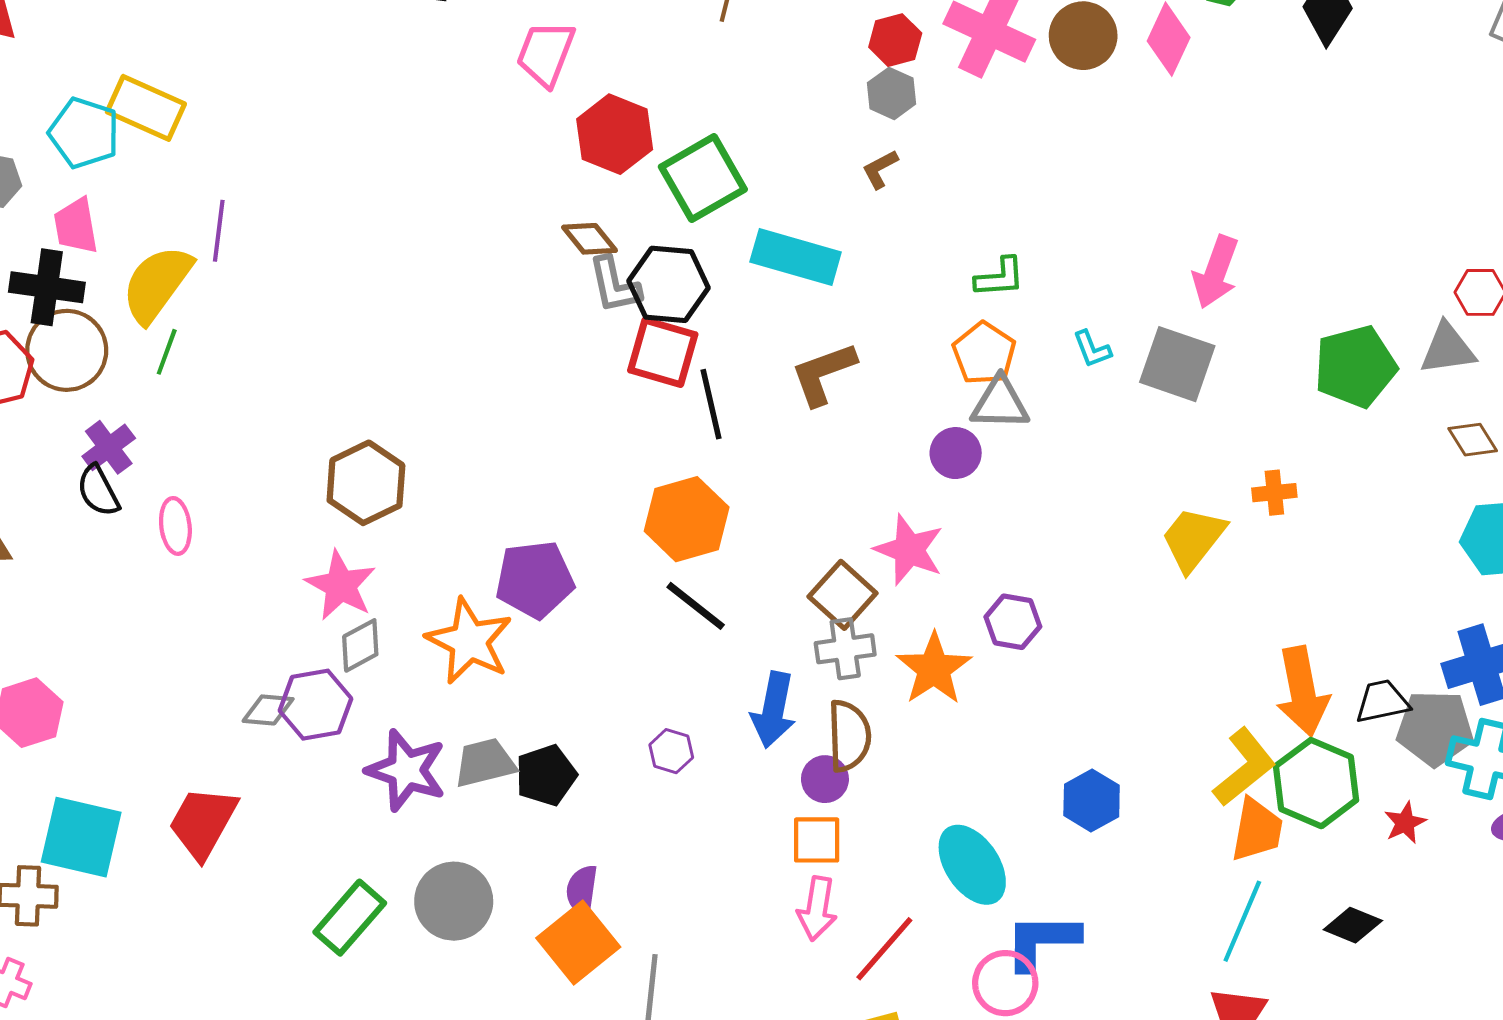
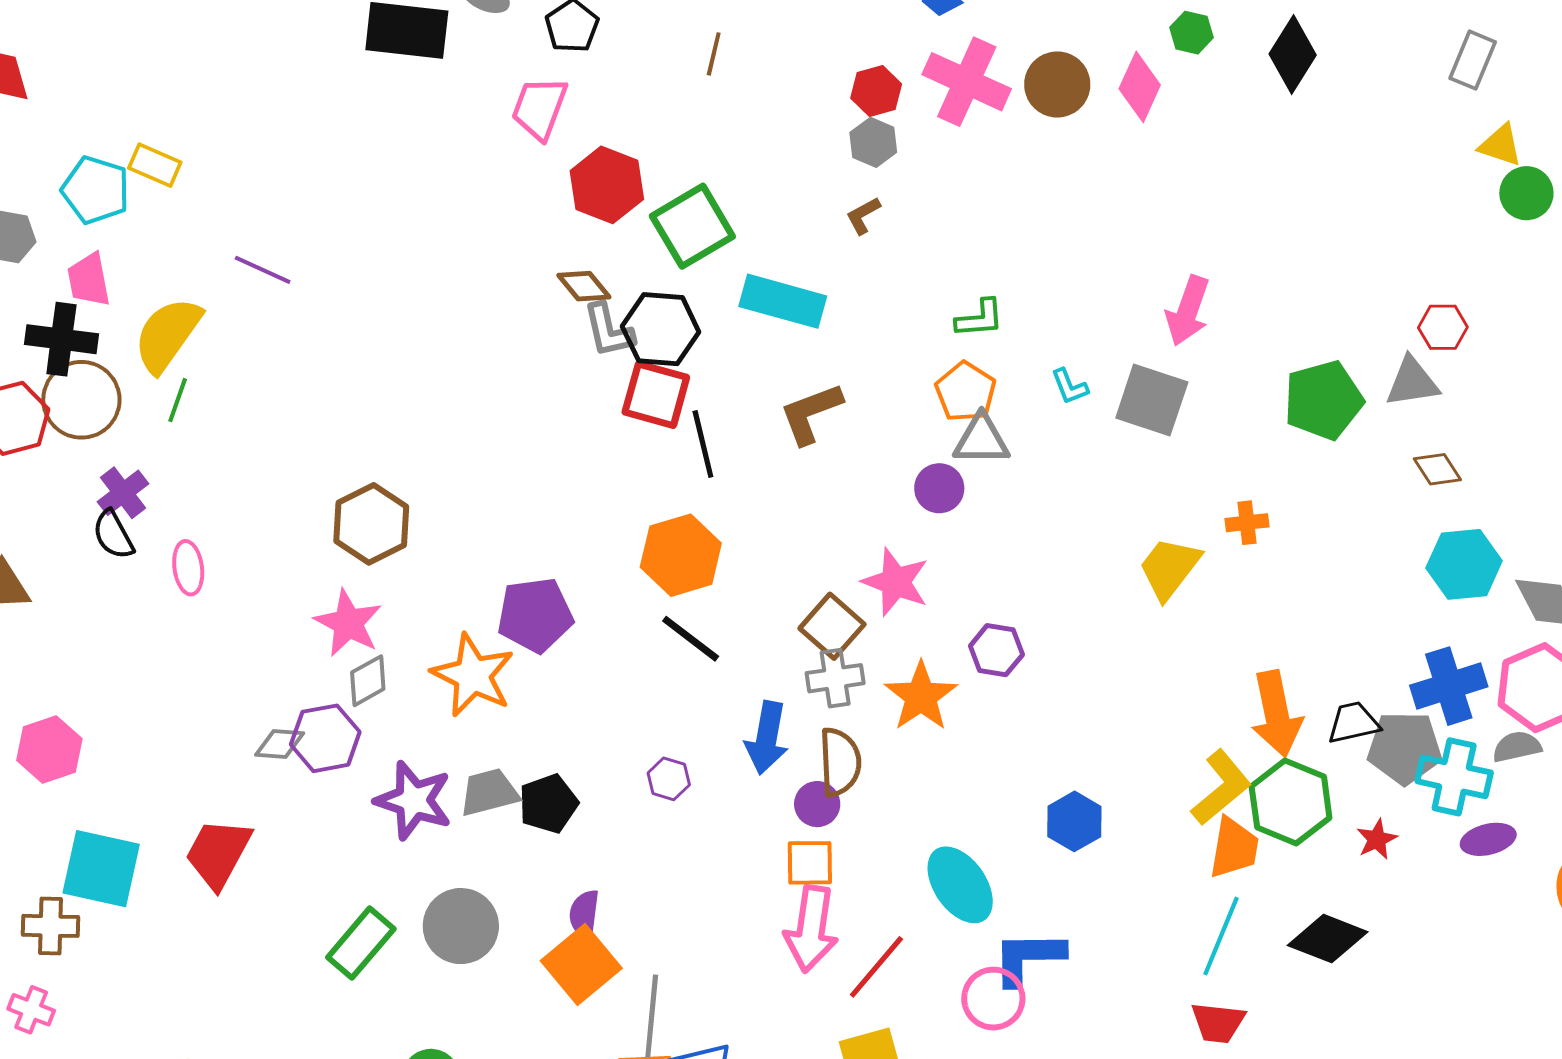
yellow rectangle: (146, 108) -> (155, 165), size x0.7
purple line: (219, 231) -> (263, 270), moved, turned -72
pink arrow: (817, 909) -> (811, 929), size x1.4
black diamond: (1353, 925) -> (1328, 939), size x1.4

